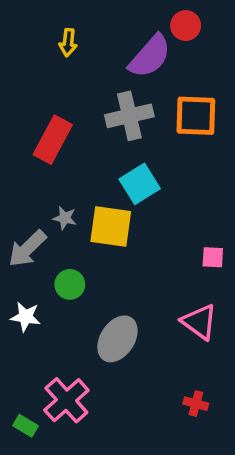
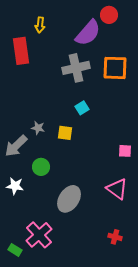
red rectangle: (53, 140) -> (21, 51), moved, turned -36
cyan square: (140, 184) -> (82, 108), size x0.6
yellow square: (111, 226) -> (65, 133), size x0.6

